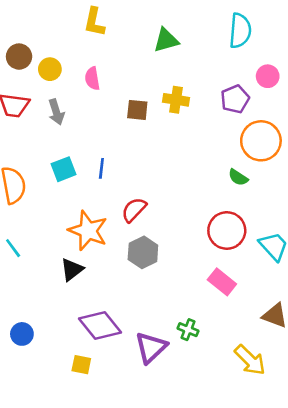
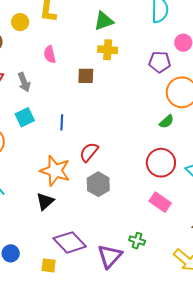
yellow circle: (50, 69) -> (20, 22), moved
purple pentagon: (235, 99) -> (160, 62), turned 30
yellow cross: (176, 100) -> (108, 50), moved
cyan square: (63, 169) -> (25, 117), moved
green semicircle: (238, 177) -> (167, 122), turned -70
yellow square: (81, 365) -> (49, 265), moved

